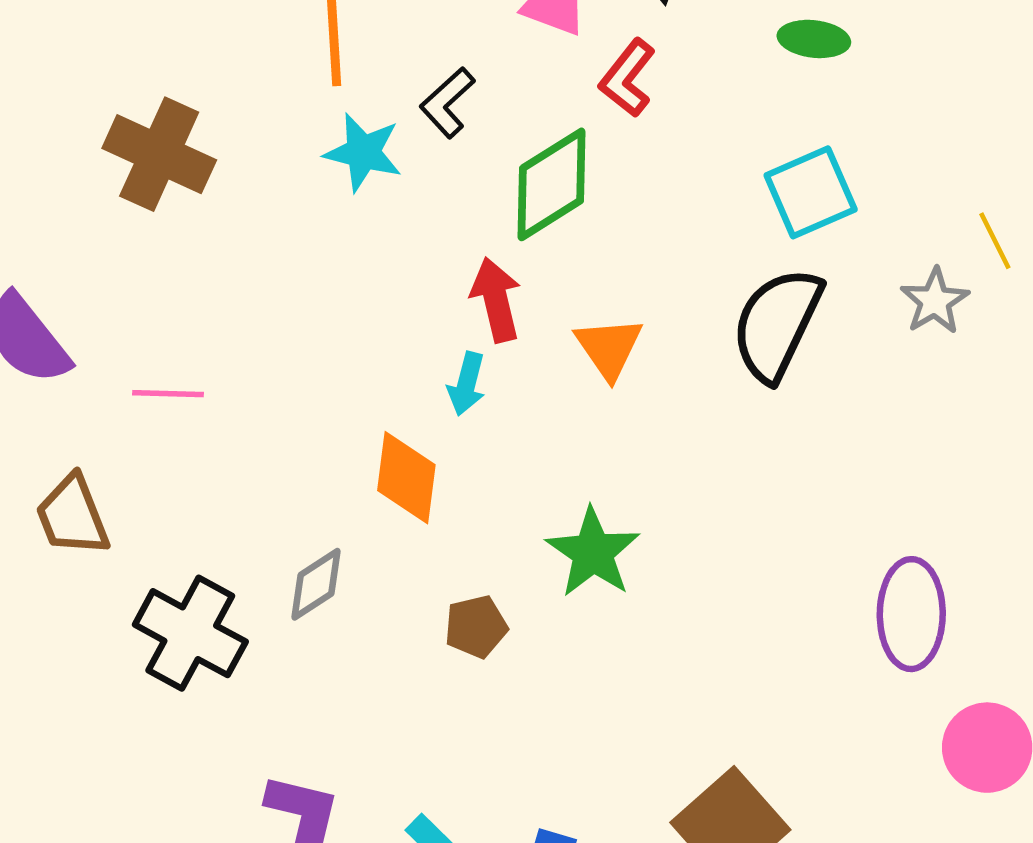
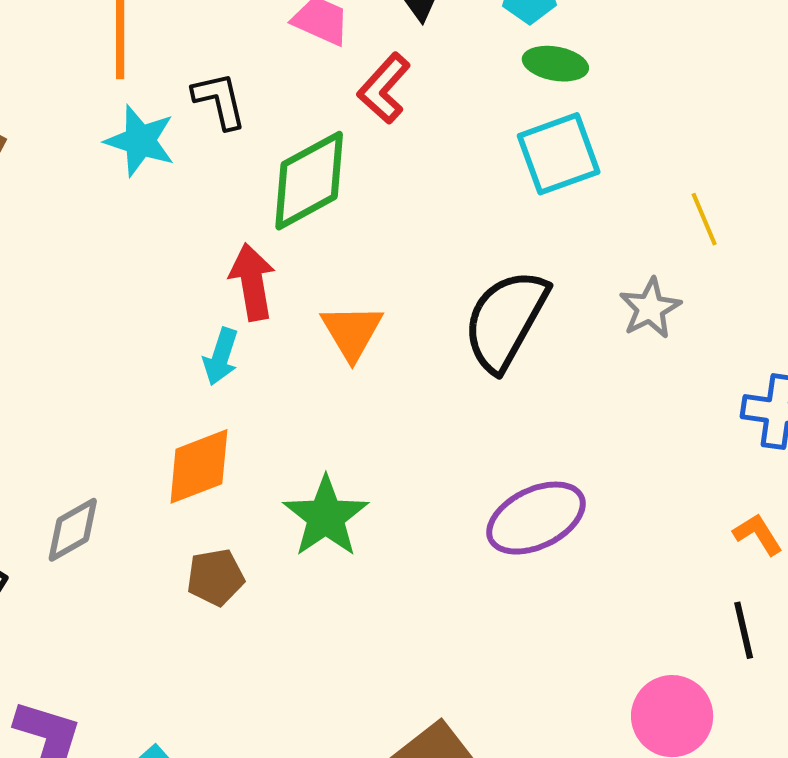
black L-shape: (447, 103) -> (219, 100), turned 116
cyan square: (811, 192) -> (559, 154), moved
yellow line: (995, 241) -> (704, 219), moved
orange diamond: (406, 478) -> (199, 466), moved, turned 58
purple ellipse: (911, 614) -> (536, 518), moved, turned 60

